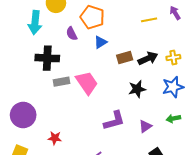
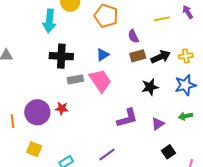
purple semicircle: (72, 34) -> (133, 36), moved
blue triangle: (100, 42) -> (103, 55), moved
red star: (55, 138) -> (62, 108), moved

